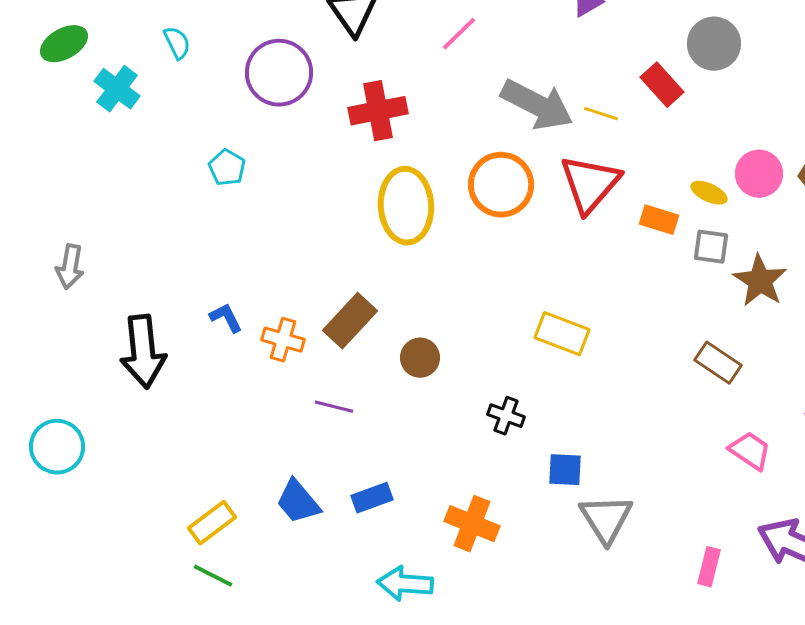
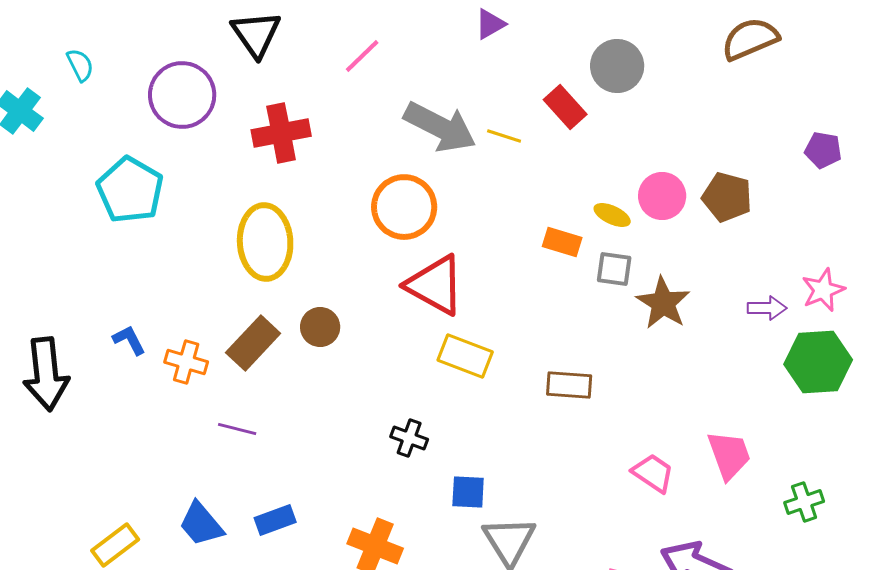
cyan pentagon: (227, 168) -> (130, 190), size x1.8
red triangle: (590, 184) -> (435, 285), moved, turned -42
yellow ellipse: (406, 206) -> (265, 242), moved
brown circle: (420, 358) -> (320, 327), moved
brown rectangle: (718, 363) -> (569, 385), moved, turned -30

